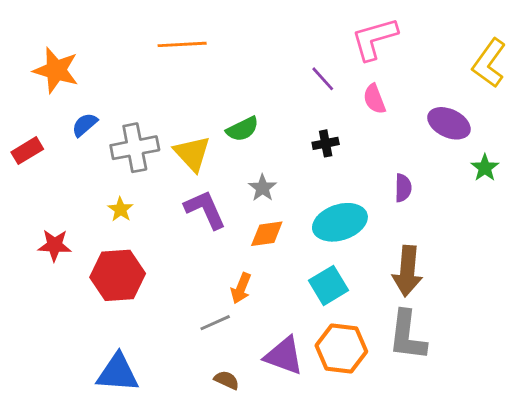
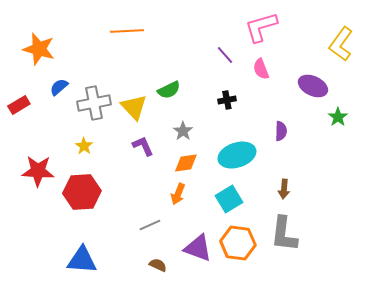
purple L-shape: (205, 209) -> (143, 146), size x0.7
red star: (55, 245) -> (38, 171), size x1.4
brown arrow: (407, 271) -> (284, 189), size x0.6
orange arrow: (241, 288) -> (178, 194), moved

